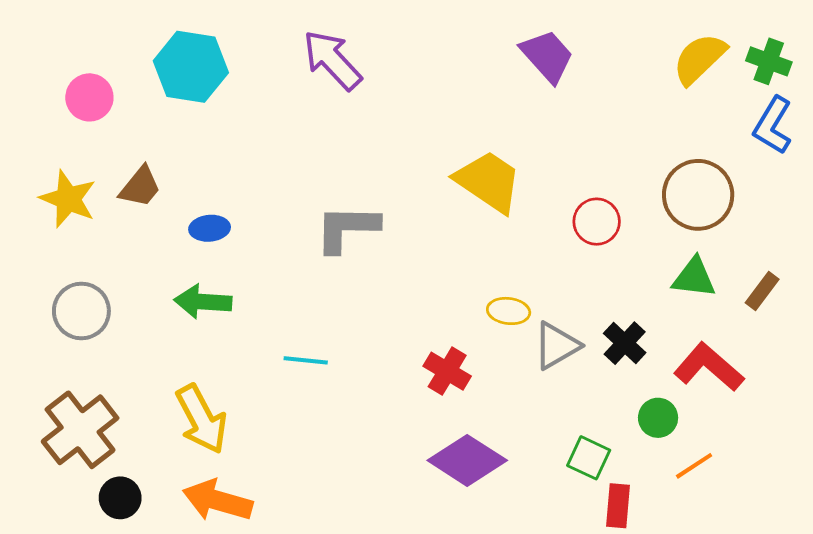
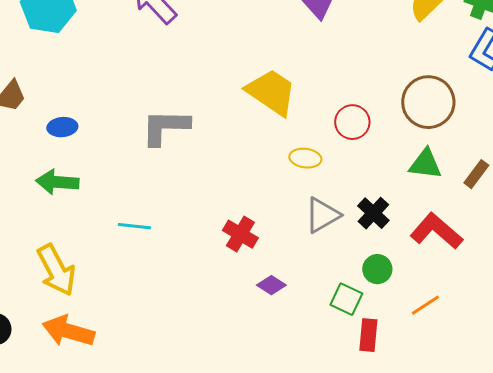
yellow ellipse: (509, 311) -> (305, 158), moved
green circle: (658, 418) -> (377, 269), moved
purple diamond: (467, 460) -> (271, 285), moved, size x0.5

